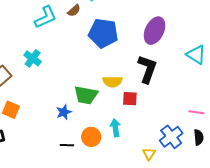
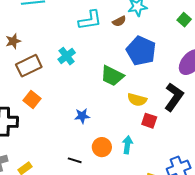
green trapezoid: (86, 95) -> (112, 76), moved
black line: (67, 145) -> (75, 160), moved

